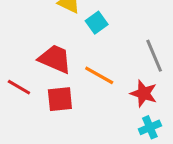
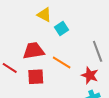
red trapezoid: (55, 59) -> (34, 51), turned -35

